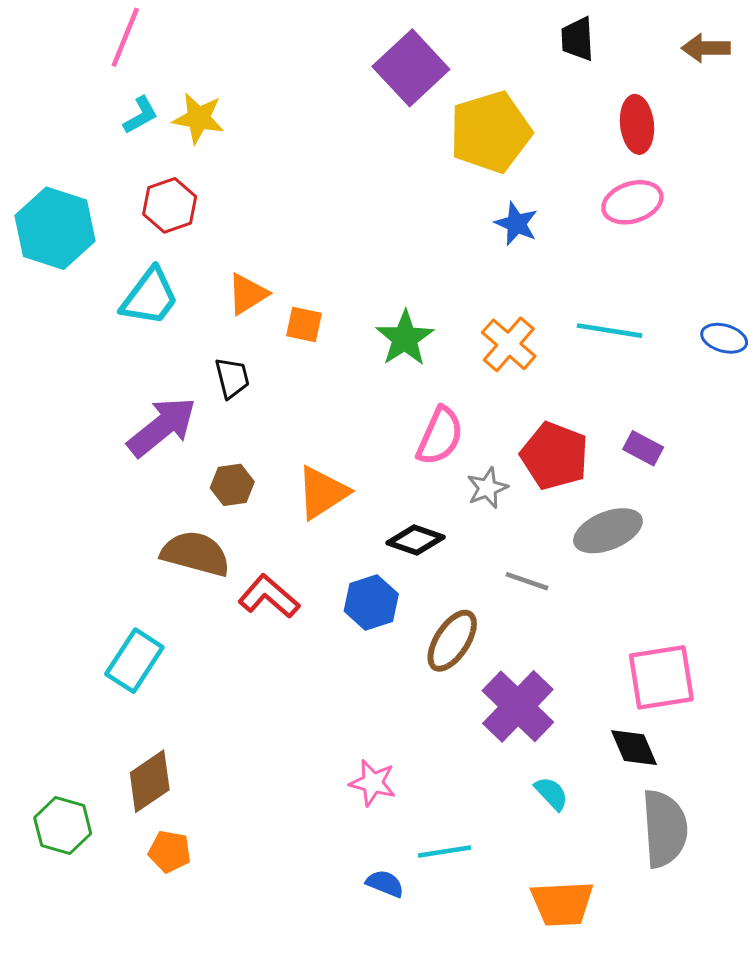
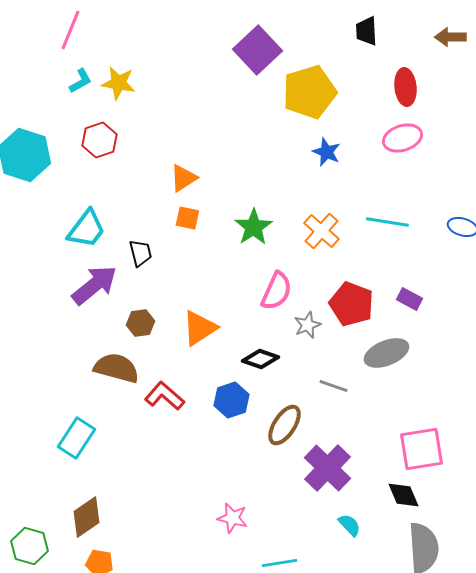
orange triangle: (247, 294) -> (183, 178), moved
cyan trapezoid: (150, 297) -> (86, 229), moved

